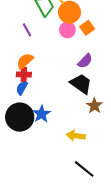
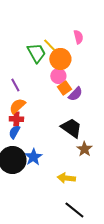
orange square: (87, 28) -> (64, 88), moved
purple line: (27, 30) -> (15, 85), moved
purple semicircle: (85, 61) -> (75, 94), moved

